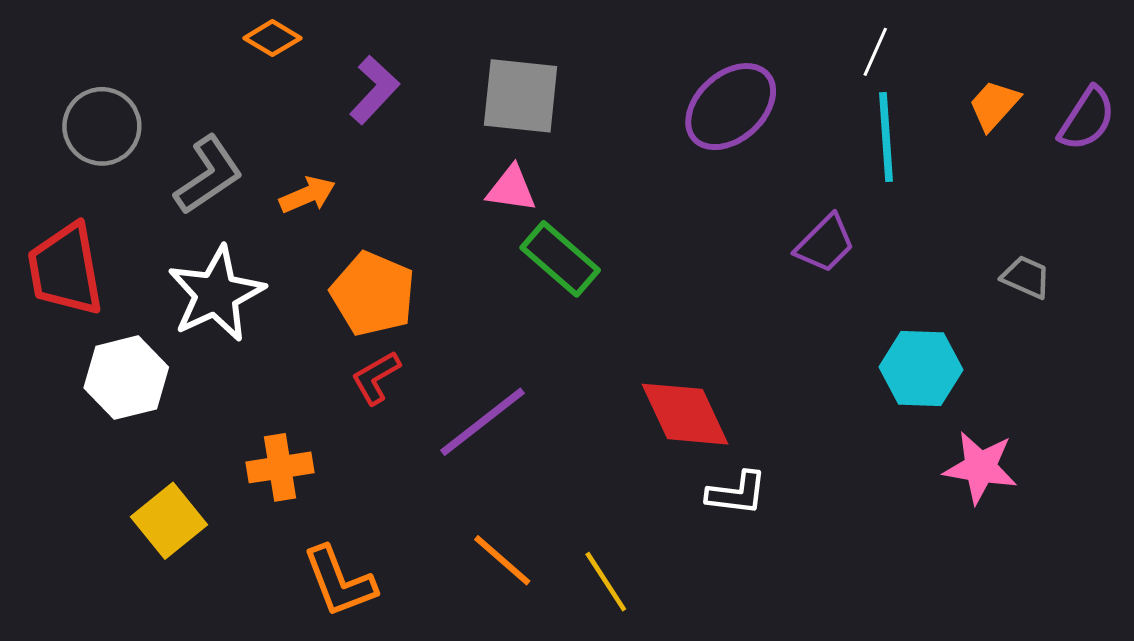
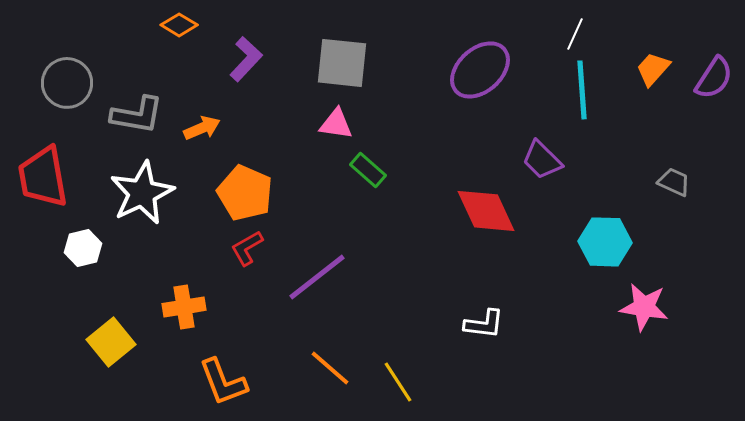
gray L-shape: (208, 175) -> (137, 115), turned 44
purple trapezoid: (825, 244) -> (542, 160), turned 90
green rectangle: (560, 259) -> (368, 170), size x0.7
white hexagon: (126, 378) -> (83, 248), size x0.7
red diamond: (685, 414) -> (486, 211), moved

